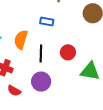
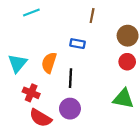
red circle: (68, 52) -> (127, 62), moved
red semicircle: (14, 91) -> (41, 118), size x1.5

